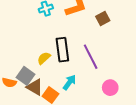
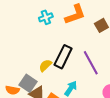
black rectangle: (62, 50) -> (63, 57), turned 35

